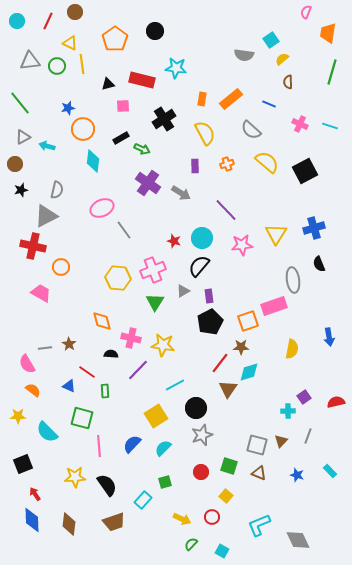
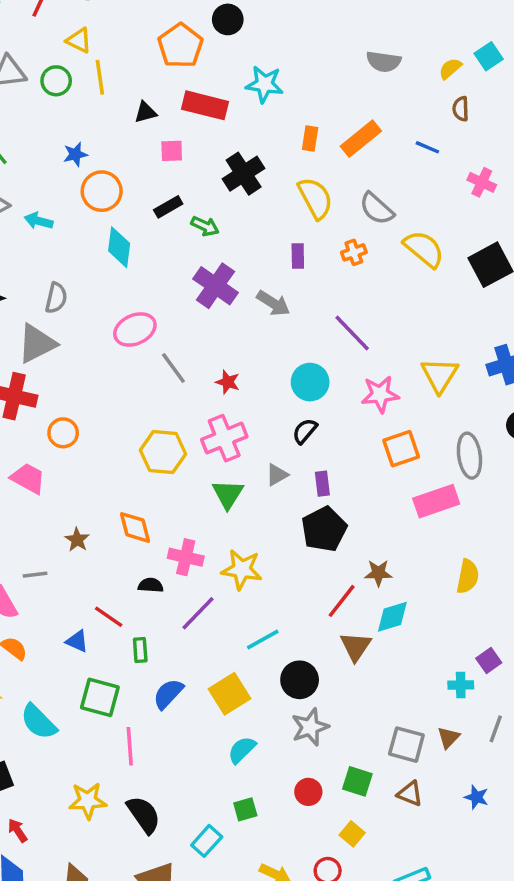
orange pentagon: (115, 39) -> (180, 46), moved
cyan square: (271, 40) -> (489, 56), moved
gray semicircle: (251, 130) -> (377, 209), moved
red star: (174, 241) -> (228, 382), moved
black semicircle: (199, 266) -> (305, 431), size x0.7
orange square: (248, 321) -> (401, 449), moved
brown star: (69, 344) -> (77, 540), moved
blue semicircle: (132, 444) -> (168, 694), moved

